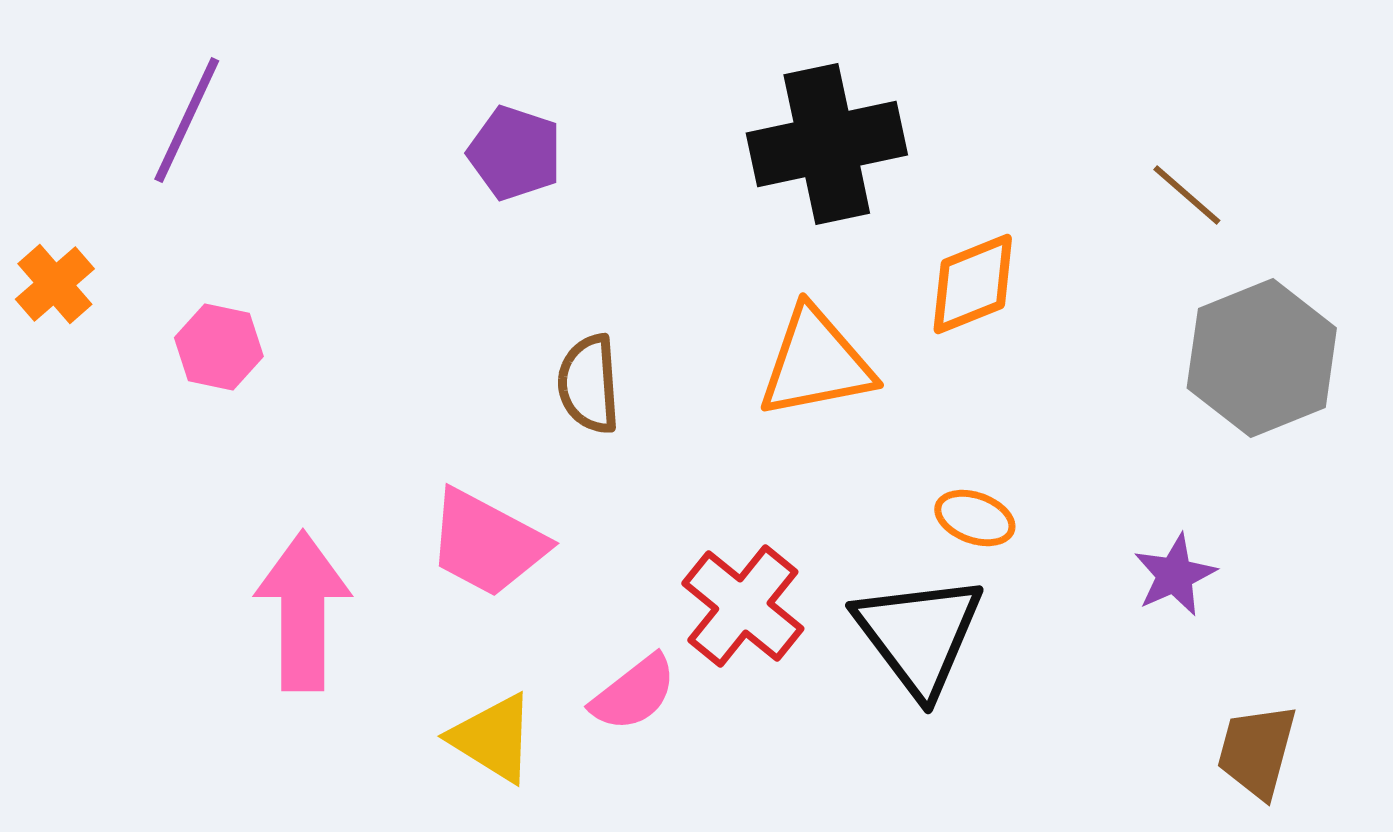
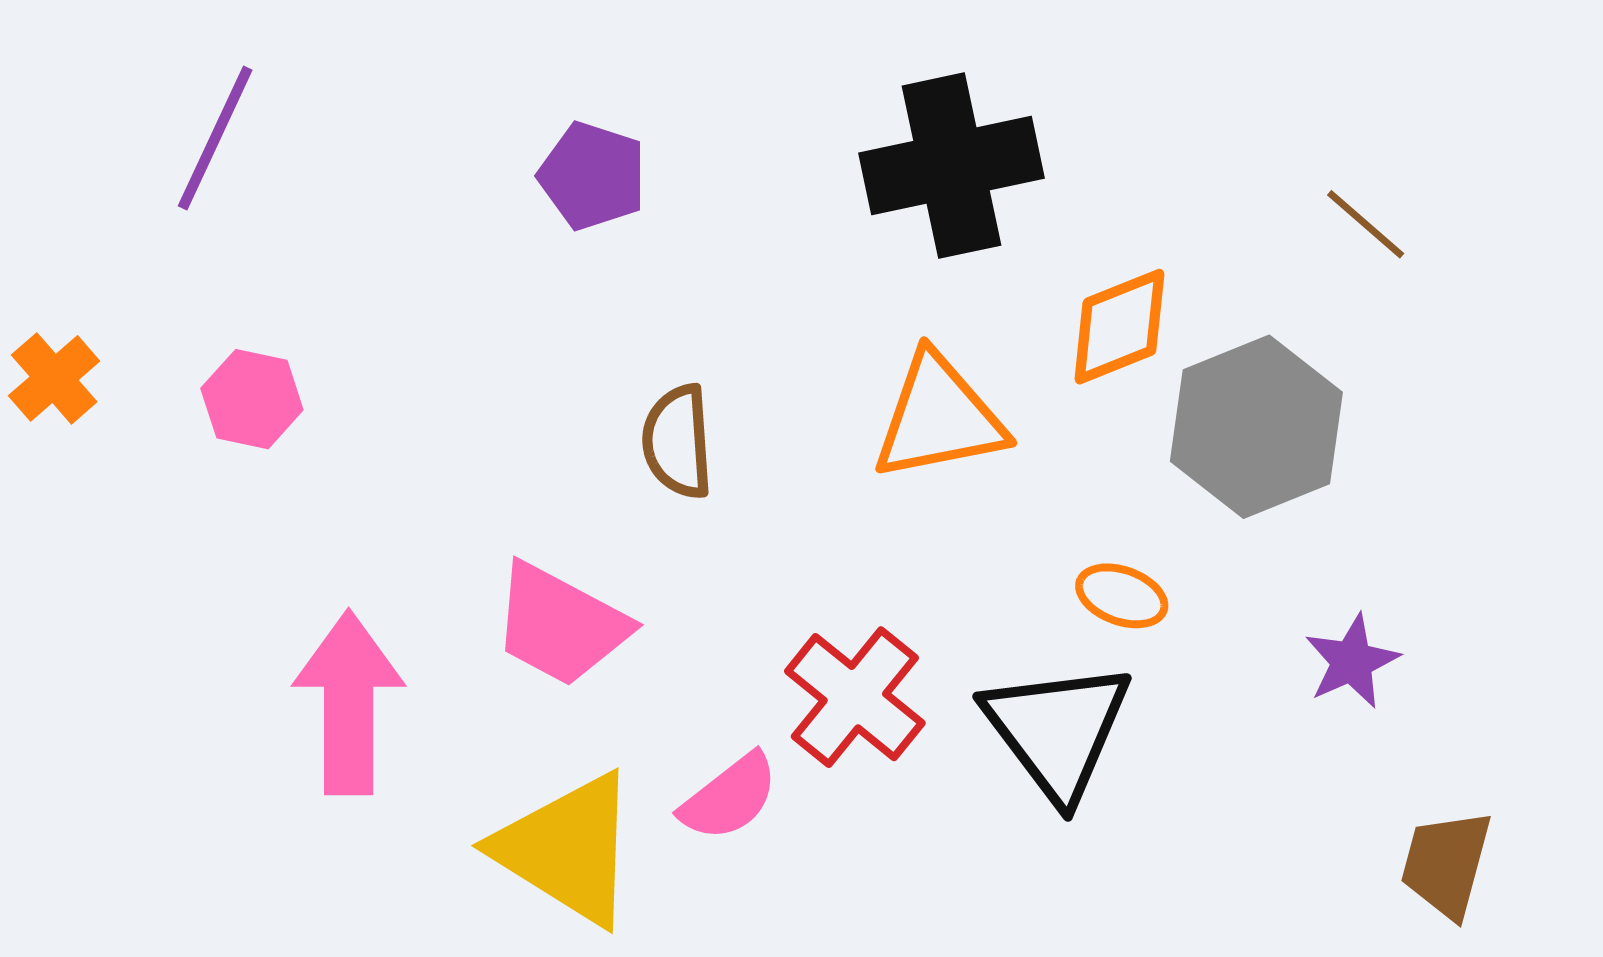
orange cross: (55, 284) -> (54, 378), moved
gray hexagon: (1262, 358) -> (1256, 427), moved
yellow triangle: (493, 738) -> (567, 849), size x1.5

